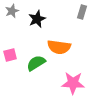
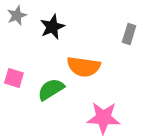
gray rectangle: (82, 12) -> (129, 34), moved
pink square: (10, 55) -> (14, 78), turned 32

